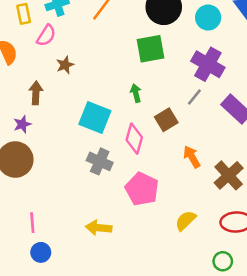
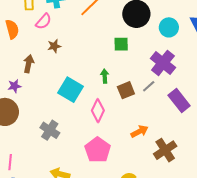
green square: (150, 49) -> (121, 44), size x0.7
brown square: (166, 120) -> (126, 90), moved
orange arrow: (192, 157) -> (139, 131), turned 84
gray cross: (100, 161) -> (50, 130), moved

